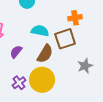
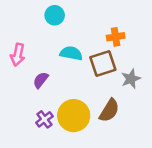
brown semicircle: (45, 54) -> (109, 111), moved
gray star: (85, 66) -> (131, 79), moved

